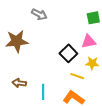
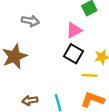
pink triangle: (89, 41) -> (74, 30), moved

